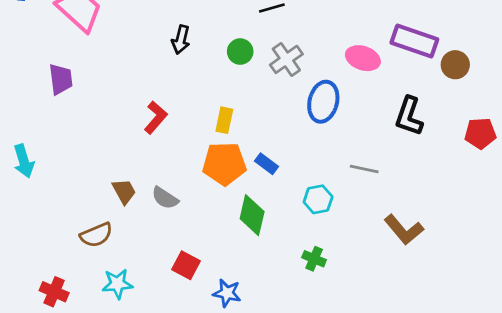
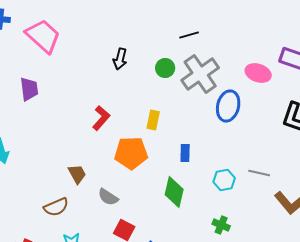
gray cross: (286, 59) -> (200, 74), size x1.5
orange pentagon: (224, 164) -> (131, 153), moved
blue rectangle: (267, 164) -> (185, 153), turned 54
gray line: (364, 169) -> (259, 173), moved
gray semicircle: (165, 198) -> (108, 197), moved

